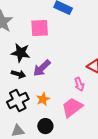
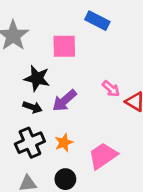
pink arrow: (79, 84) -> (111, 89), moved, turned -32

